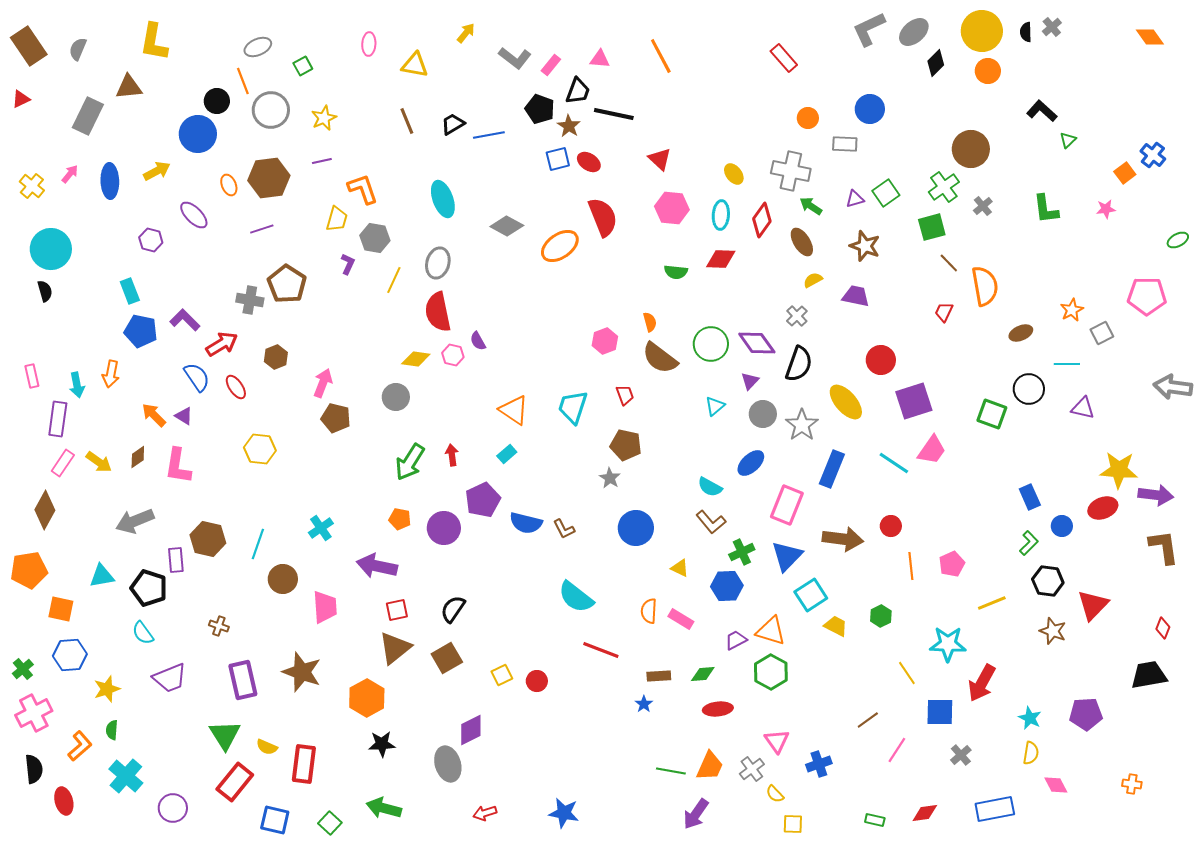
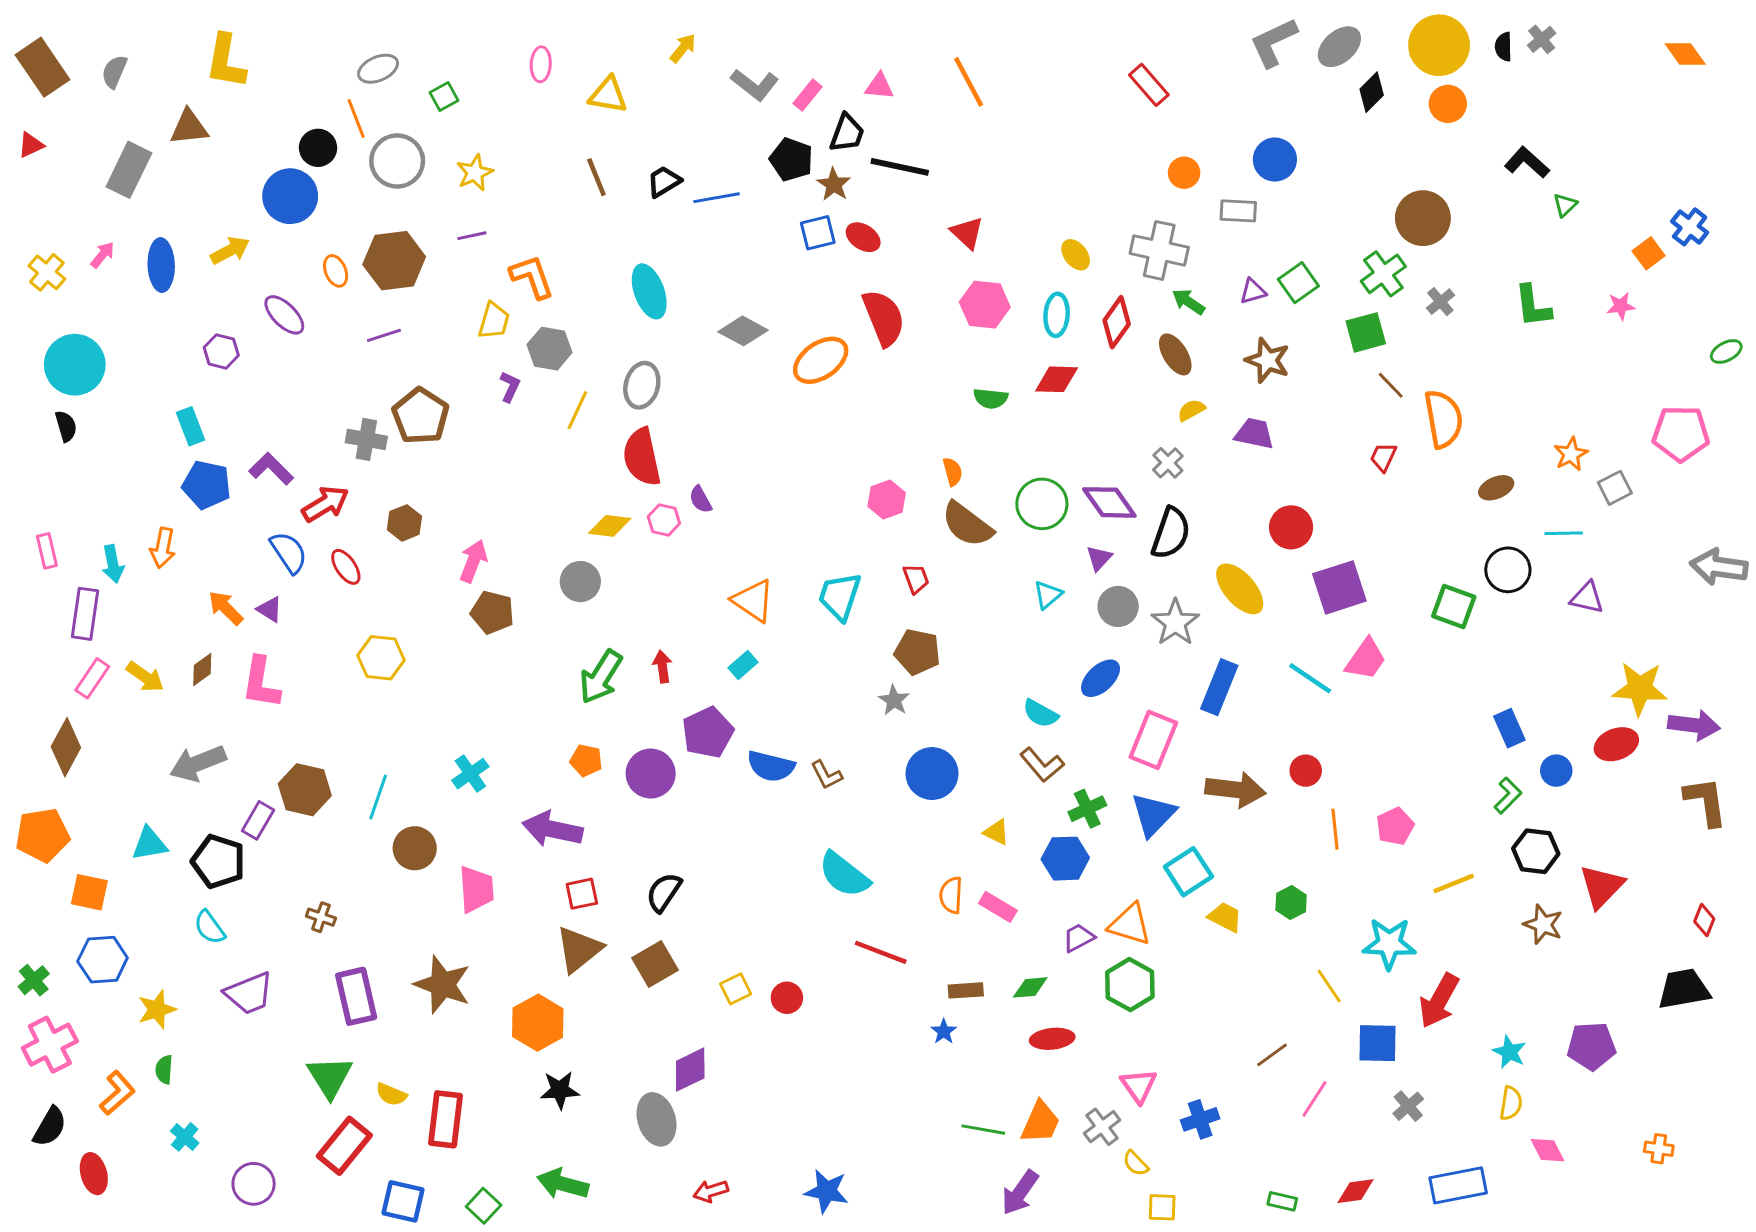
purple rectangle: (176, 560) -> (258, 820), turned 35
black semicircle: (34, 769) -> (50, 1127), turned 36
cyan cross: (126, 776) -> (185, 1137), size x0.6

